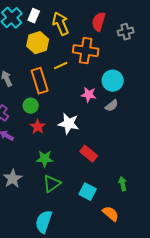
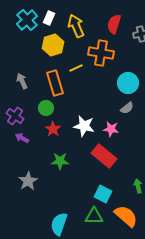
pink star: (89, 95) -> (111, 129), moved
red rectangle: (89, 154) -> (104, 156), size x1.4
green triangle: (52, 184) -> (94, 216), moved, turned 36
orange semicircle: (111, 214) -> (126, 216), size x1.4

